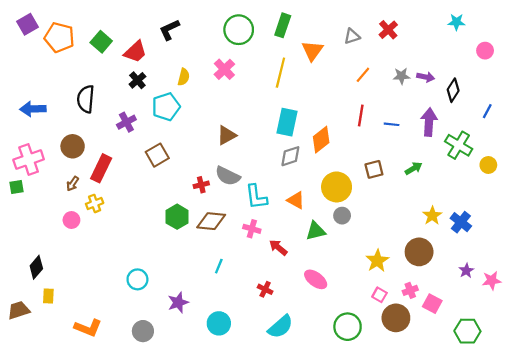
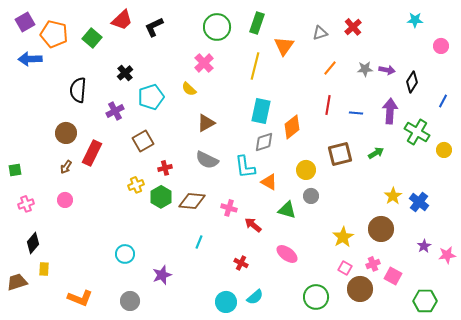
red trapezoid: (135, 52) -> (122, 20), moved
yellow semicircle: (184, 77) -> (189, 89), moved, turned 119
blue arrow: (33, 109) -> (30, 59), moved
pink cross: (29, 159) -> (26, 204), moved, size x0.6
brown square: (374, 169) -> (340, 154), size x1.4
red cross: (201, 185) -> (165, 168), moved
yellow circle: (337, 187) -> (306, 170), size x0.7
cyan L-shape: (256, 197) -> (245, 167), moved
yellow cross: (95, 203) -> (136, 185), moved
green triangle: (316, 231) -> (287, 210), turned 30
cyan circle: (219, 323) -> (226, 302), moved
cyan semicircle: (280, 327) -> (255, 297), size x0.7

